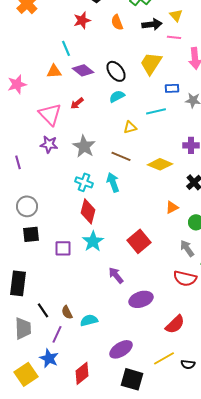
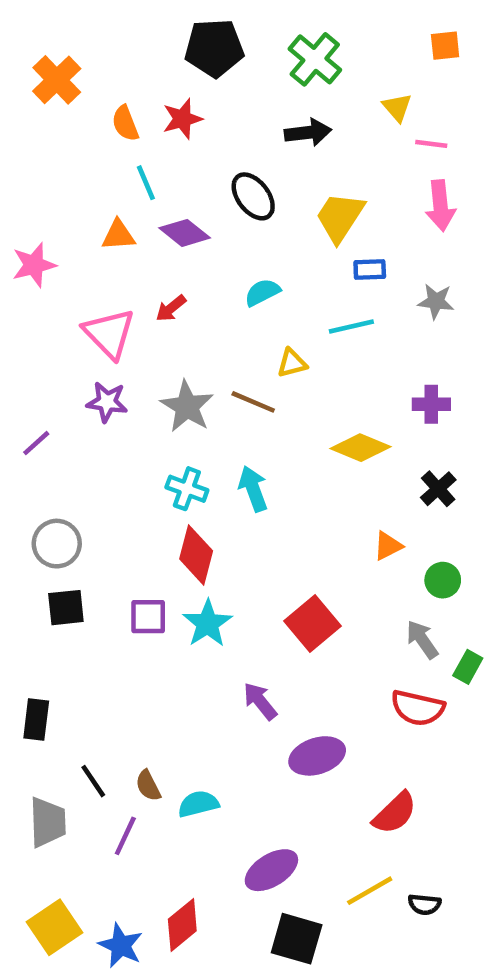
orange semicircle: (117, 22) -> (125, 123), moved
black arrow: (152, 24) -> (308, 132), moved
pink line: (174, 37) -> (431, 144), moved
black ellipse: (116, 71) -> (253, 196), moved
blue rectangle: (172, 88) -> (370, 269), moved
brown line: (121, 156) -> (253, 402), moved
purple line: (18, 162) -> (36, 443), turned 64
purple square: (63, 248) -> (148, 617), moved
black rectangle: (18, 283) -> (36, 719), size x0.7
blue star: (49, 358) -> (121, 946), moved

